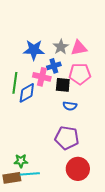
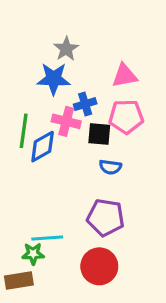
gray star: (61, 47) -> (66, 49), moved
red circle: (78, 169) -> (99, 266), moved
cyan line: (30, 174) -> (47, 238), moved

